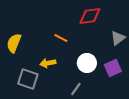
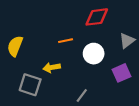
orange line: (61, 38) -> (66, 41), turned -40
white circle: (87, 63) -> (94, 54), moved

